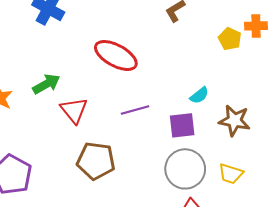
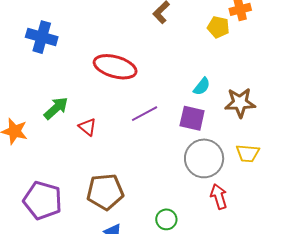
red triangle: (74, 110) -> (87, 127), size x0.7
purple square: (182, 125) -> (192, 118), turned 32
brown pentagon: (96, 161) -> (105, 192), moved

